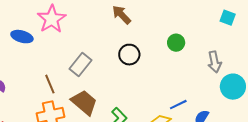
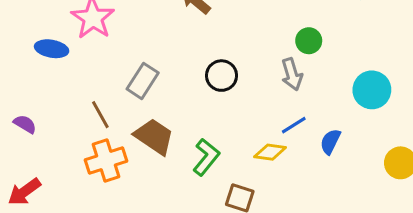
green circle: (176, 43) -> (309, 41), moved
black circle: (129, 55) -> (222, 76), moved
gray arrow: (214, 62) -> (292, 74), moved

